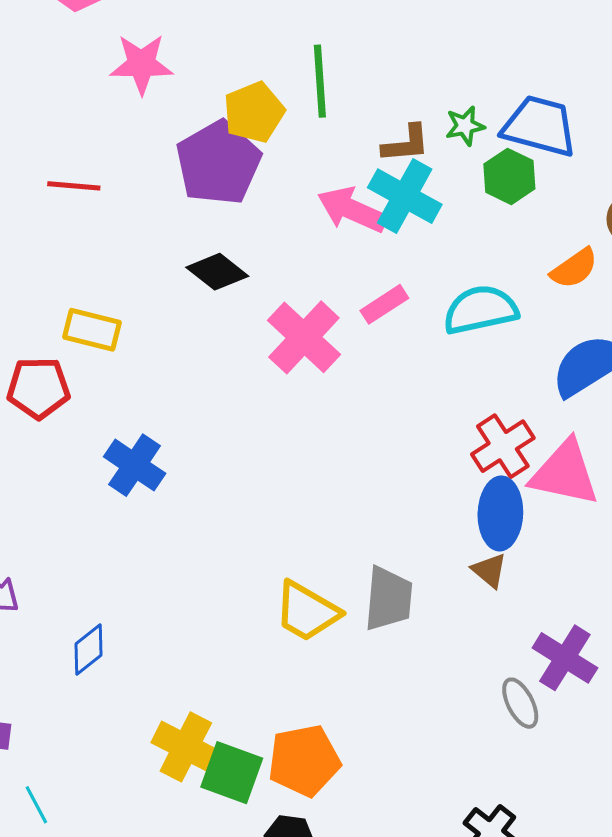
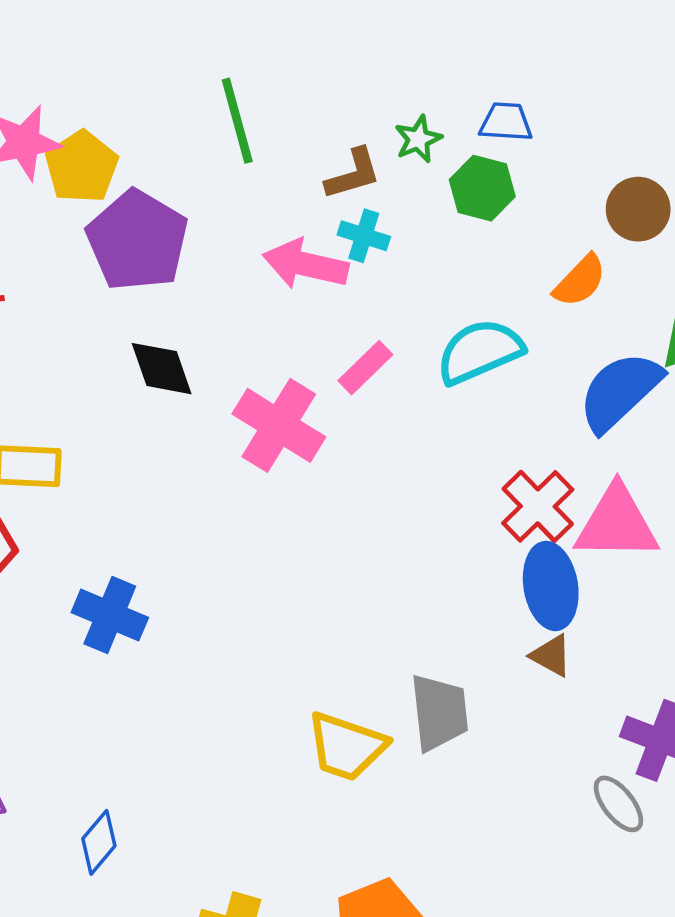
yellow pentagon: (254, 112) -> (82, 167), moved
blue trapezoid: (540, 126) -> (506, 122), size x0.6
cyan cross: (405, 196) -> (364, 236), size x0.6
black diamond: (217, 272) -> (162, 369), turned 44

